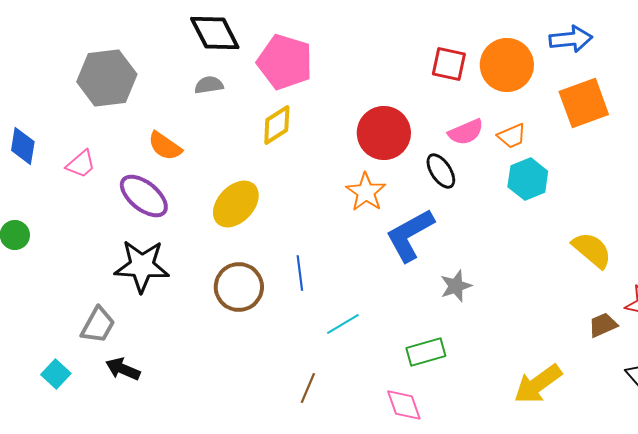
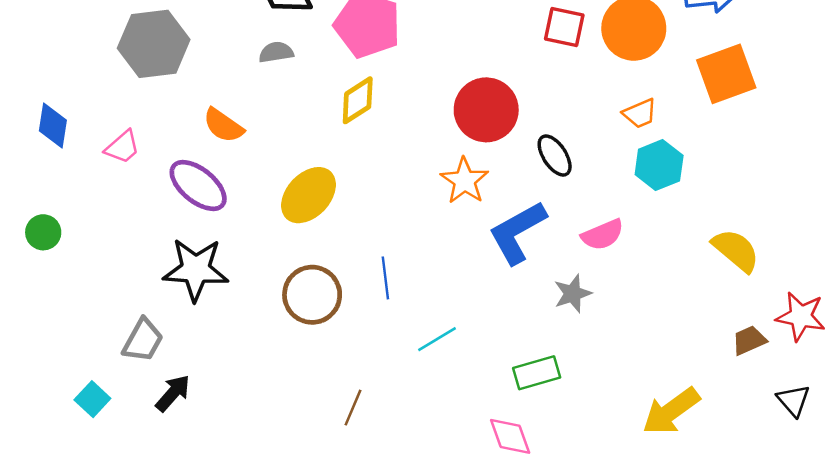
pink semicircle: (466, 132) -> (603, 235), moved
black arrow: (123, 369) -> (173, 393), turned 108
brown line: (308, 388) -> (353, 408), moved

